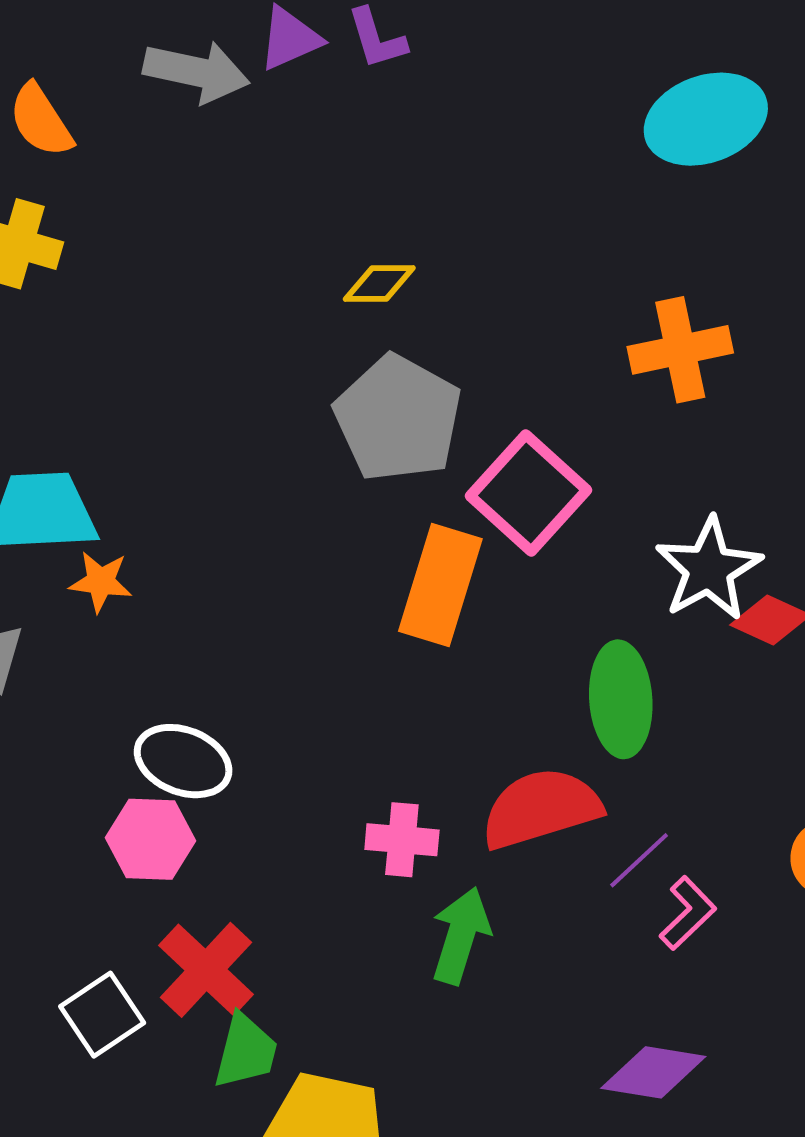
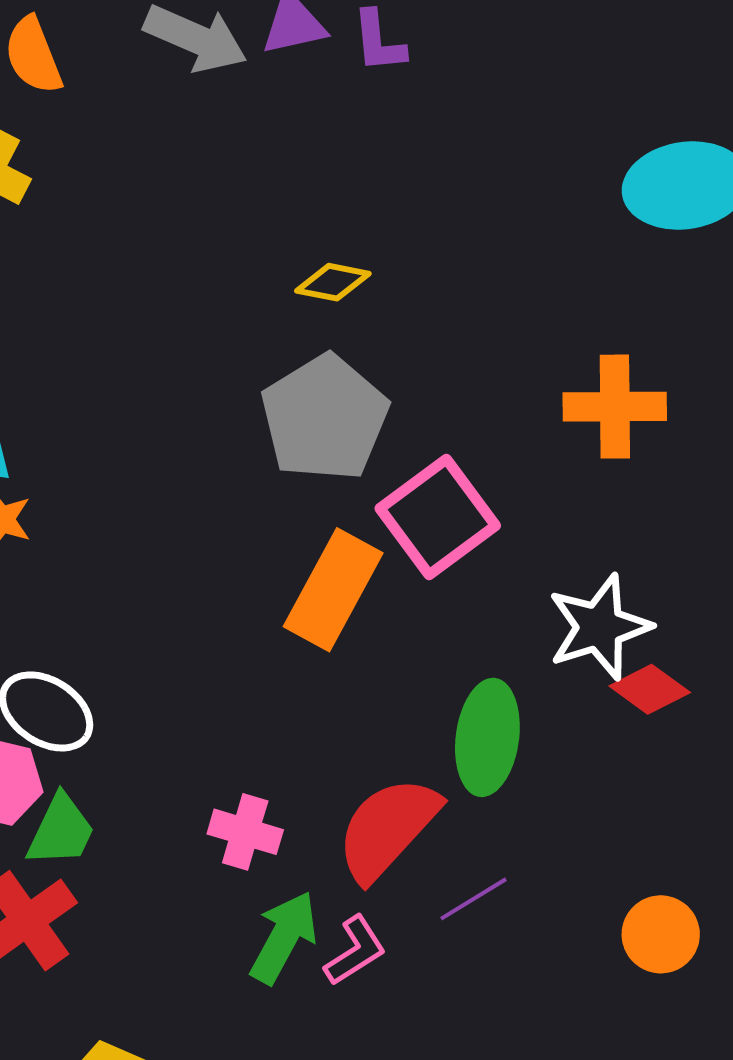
red semicircle: (541, 808) -> (388, 829), turned -42
pink L-shape: (688, 913) -> (355, 951), moved
green trapezoid: (246, 1051) -> (61, 831), moved

